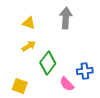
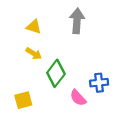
yellow arrow: (29, 46) -> (34, 54), turned 64
yellow square: (20, 86) -> (23, 100), turned -35

